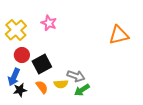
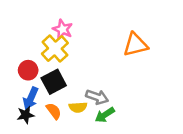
yellow cross: (16, 30) -> (55, 48), moved
orange triangle: (119, 35) -> (135, 45), moved
blue arrow: (14, 77) -> (31, 98), moved

